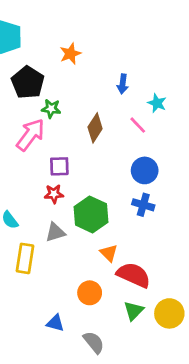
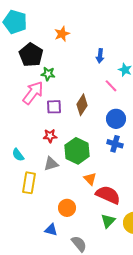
brown diamond: (95, 128) -> (82, 105), moved
purple square: (59, 166) -> (54, 107), moved
orange circle: (90, 293) -> (67, 208), moved

